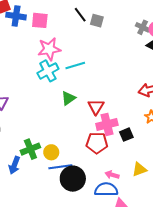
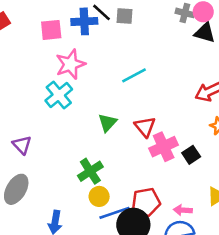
blue cross: (16, 16) -> (84, 21), moved
cyan line: (75, 66) -> (134, 75), moved
cyan cross: (48, 71) -> (59, 95), moved
red pentagon: (97, 143) -> (146, 202), moved
green cross: (30, 149) -> (90, 171), moved

